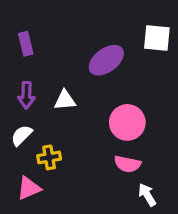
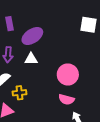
purple ellipse: (106, 60) -> (32, 36), moved

